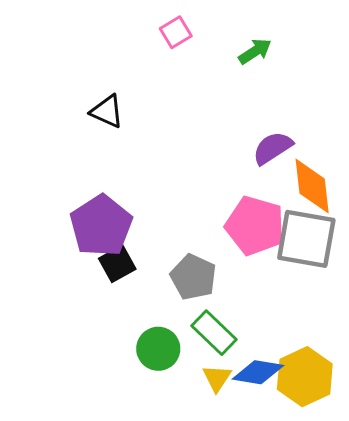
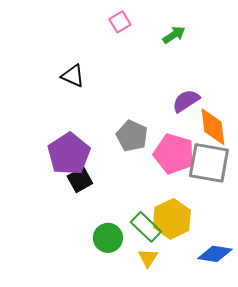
gray pentagon: (193, 277) -> (132, 136), moved
blue diamond: (258, 372) -> (215, 254), moved
yellow hexagon: (305, 377) -> (172, 219), moved

